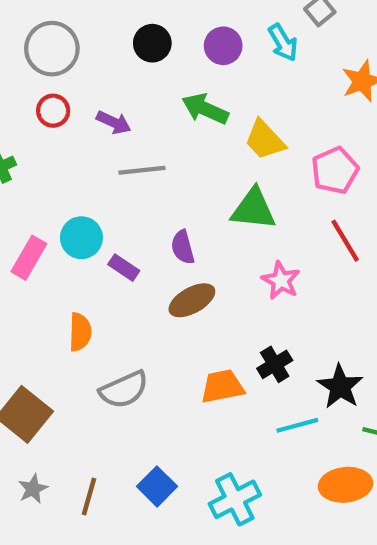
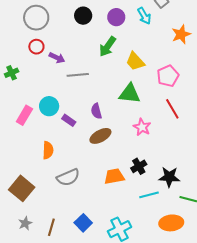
green arrow: (205, 109) -> (108, 47), turned -80
purple arrow: (114, 122) -> (57, 58), moved
black star: (340, 387) -> (169, 177), turned -30

